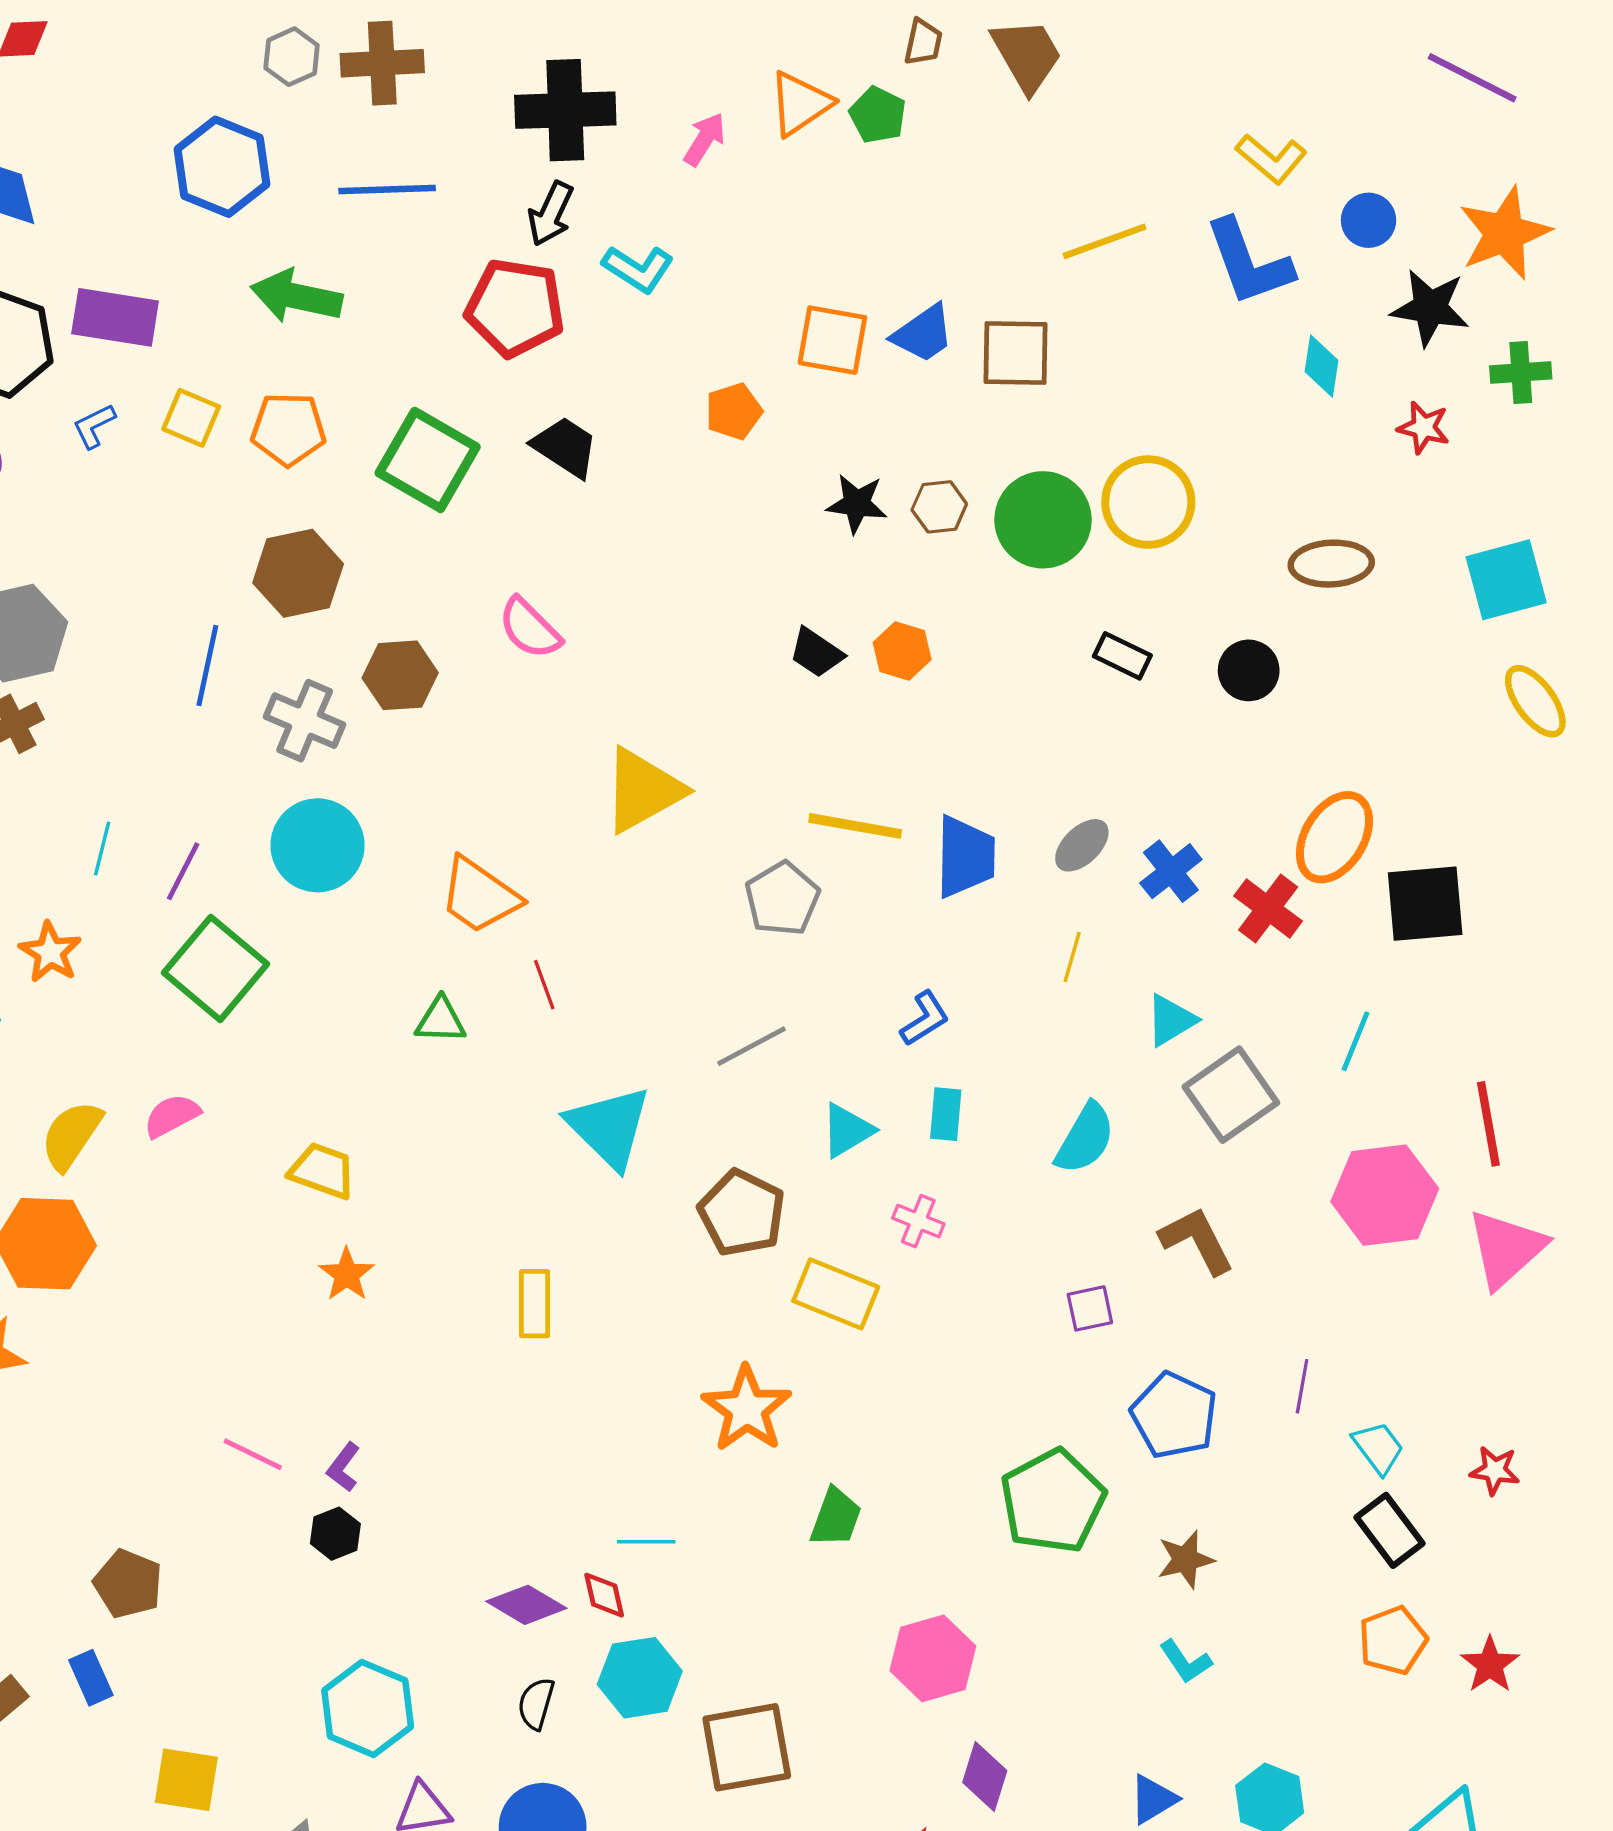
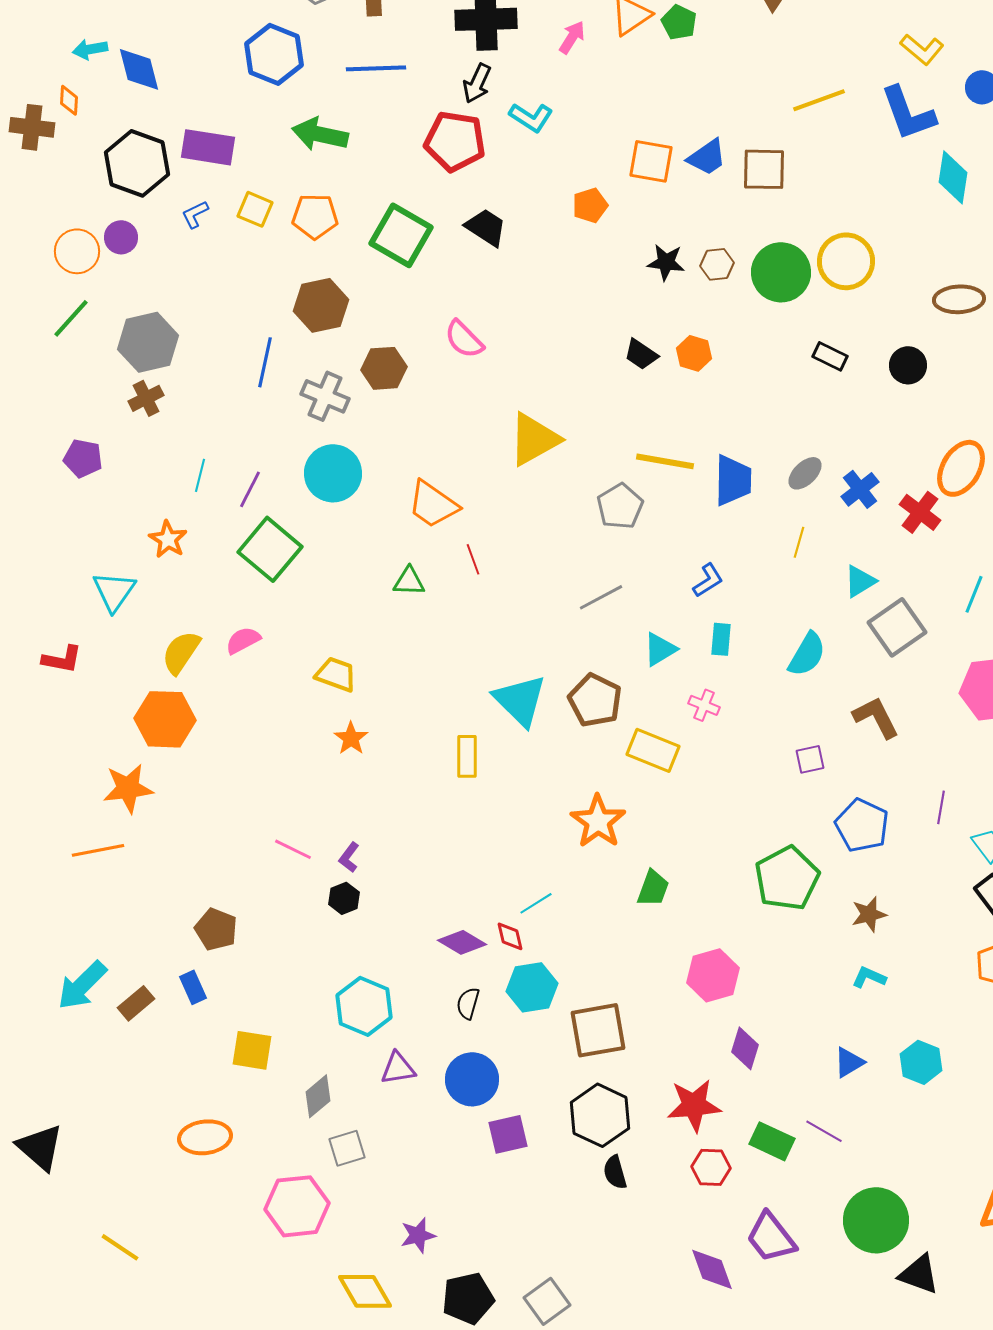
cyan diamond: (1322, 366) -> (953, 177), size x1.4
cyan triangle: (609, 1127) -> (520, 700), moved
cyan line: (646, 1542) -> (536, 903), turned -32
cyan L-shape: (1186, 1662) -> (869, 977), turned 148

